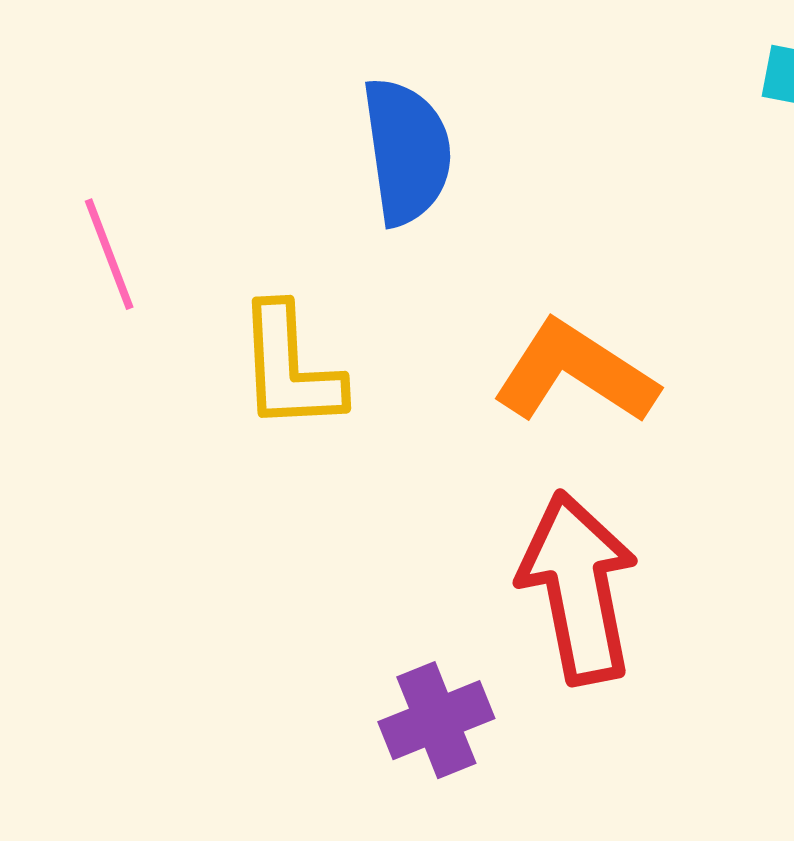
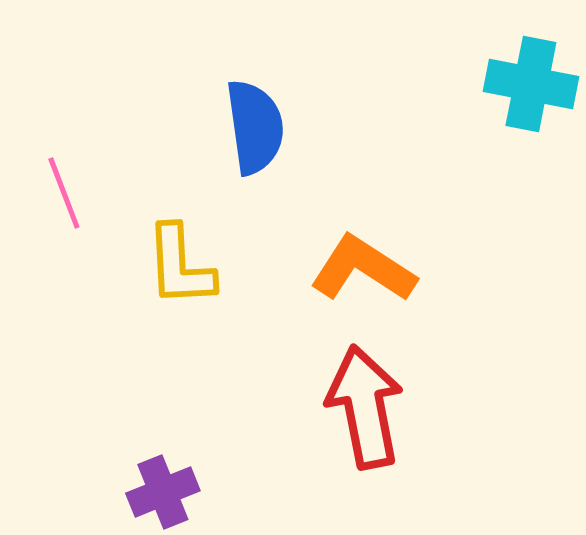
purple cross: (436, 720) -> (163, 492), moved

